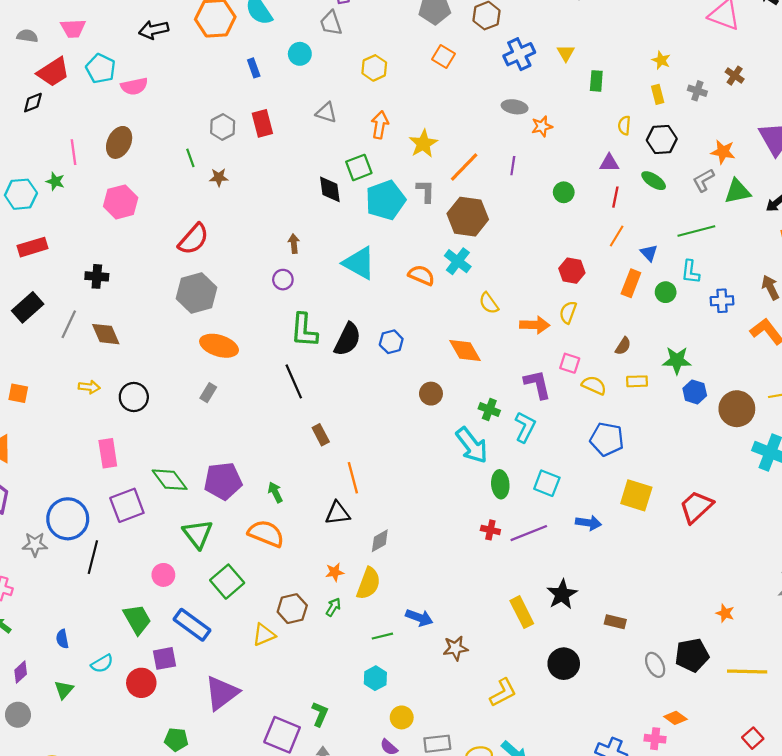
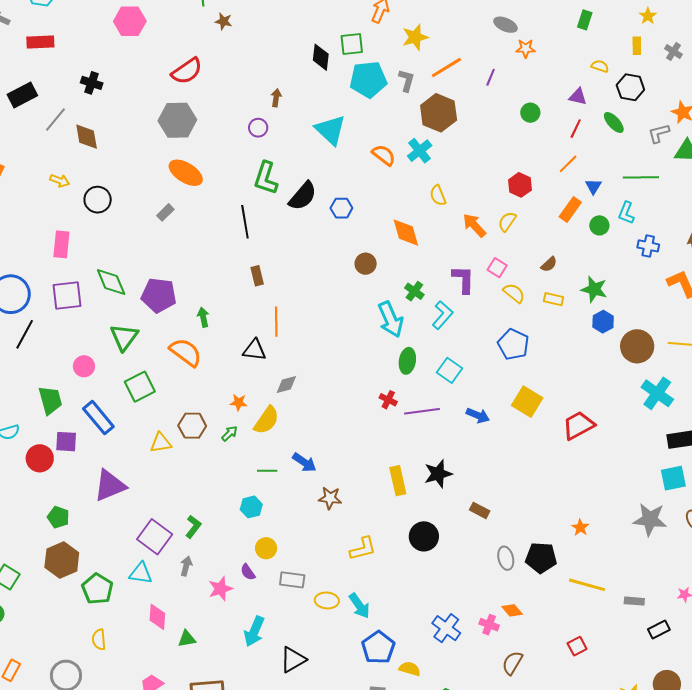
yellow semicircle: (624, 125) -> (600, 66), turned 90
orange arrow: (535, 325) -> (474, 225), turned -148

